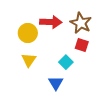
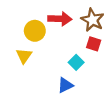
yellow triangle: (29, 60) -> (24, 56), moved
blue triangle: (56, 83) -> (65, 85), turned 35

